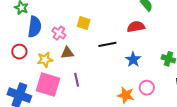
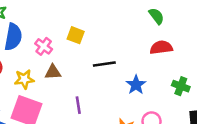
red semicircle: (136, 27) -> (161, 47), moved
purple line: (77, 80) -> (78, 105), moved

